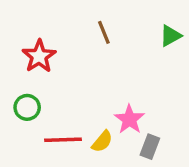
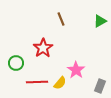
red star: (39, 56) -> (43, 48), moved
gray rectangle: (150, 147) -> (100, 86), moved

